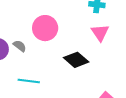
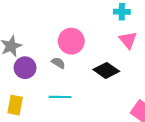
gray semicircle: (20, 46) -> (58, 63), moved

